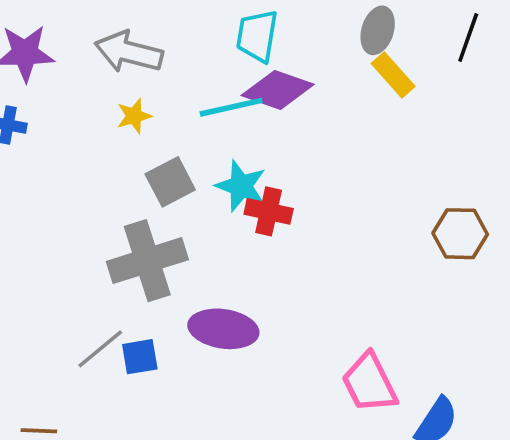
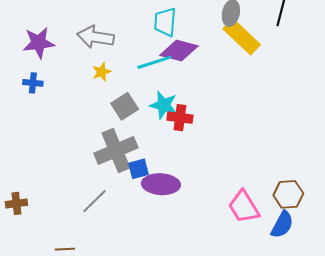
yellow rectangle: (393, 75) -> (242, 37), size x1.5
brown hexagon: (460, 234) -> (288, 194), moved
blue square: (140, 357) -> (138, 169), moved

